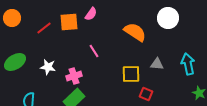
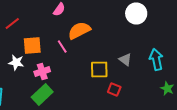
orange square: (69, 22) -> (32, 46), moved
orange semicircle: (135, 32) -> (79, 30), moved, turned -60
gray triangle: (157, 64) -> (125, 60), turned 32

